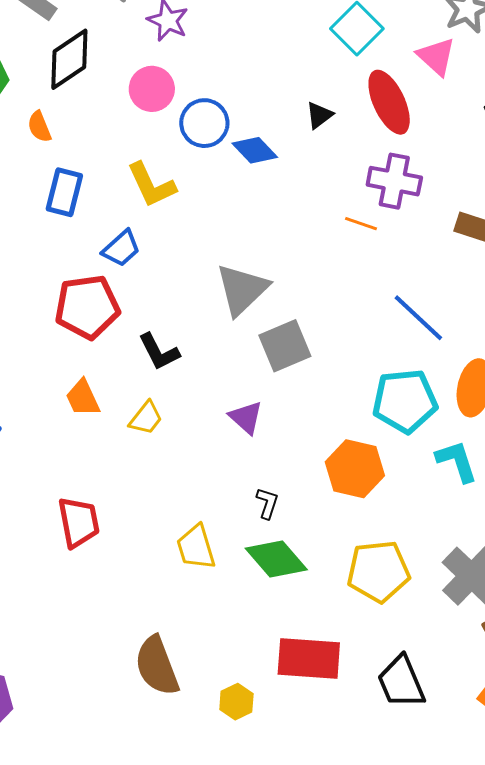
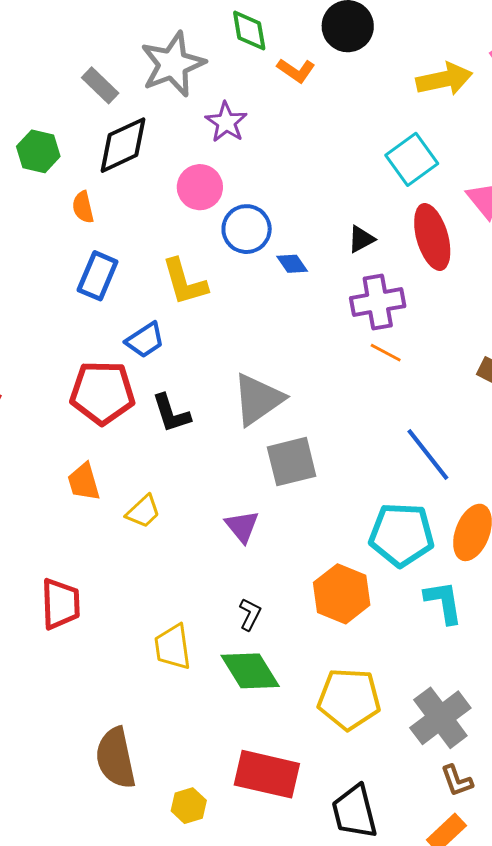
blue diamond: (255, 150) -> (292, 264), size x0.7
purple cross: (394, 181) -> (378, 302), moved, turned -30
black L-shape: (159, 352) -> (171, 413), moved

